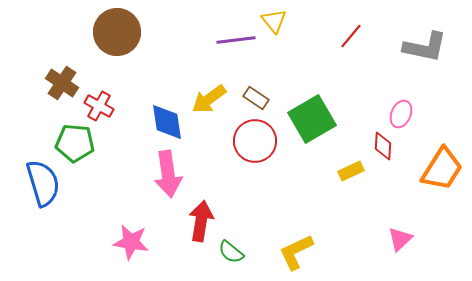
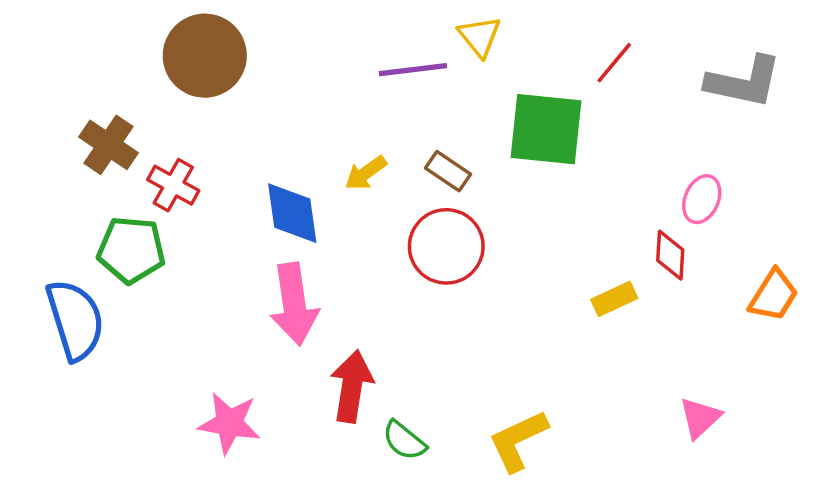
yellow arrow: (209, 99) -> (366, 173), size x0.7
green square: (312, 119) -> (546, 129), moved, turned 36
orange trapezoid: (442, 169) -> (774, 295), size x0.7

